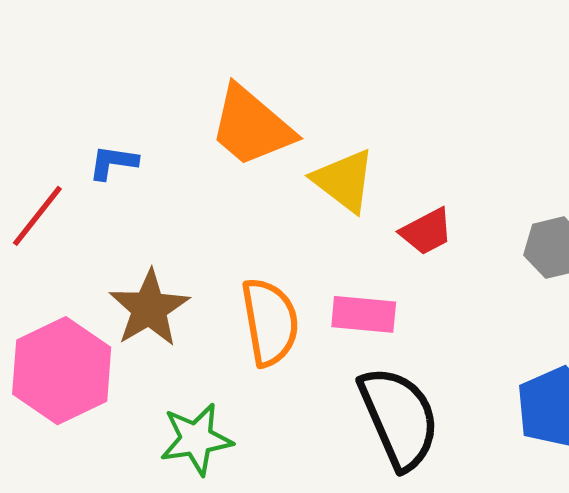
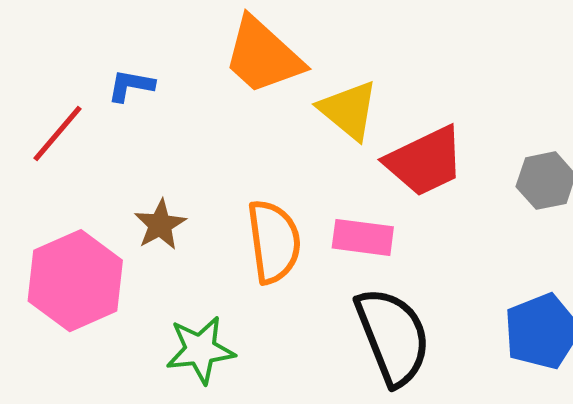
red trapezoid: (427, 232) -> (425, 161), size x1.6
brown star: (149, 308) -> (160, 225), size x0.7

